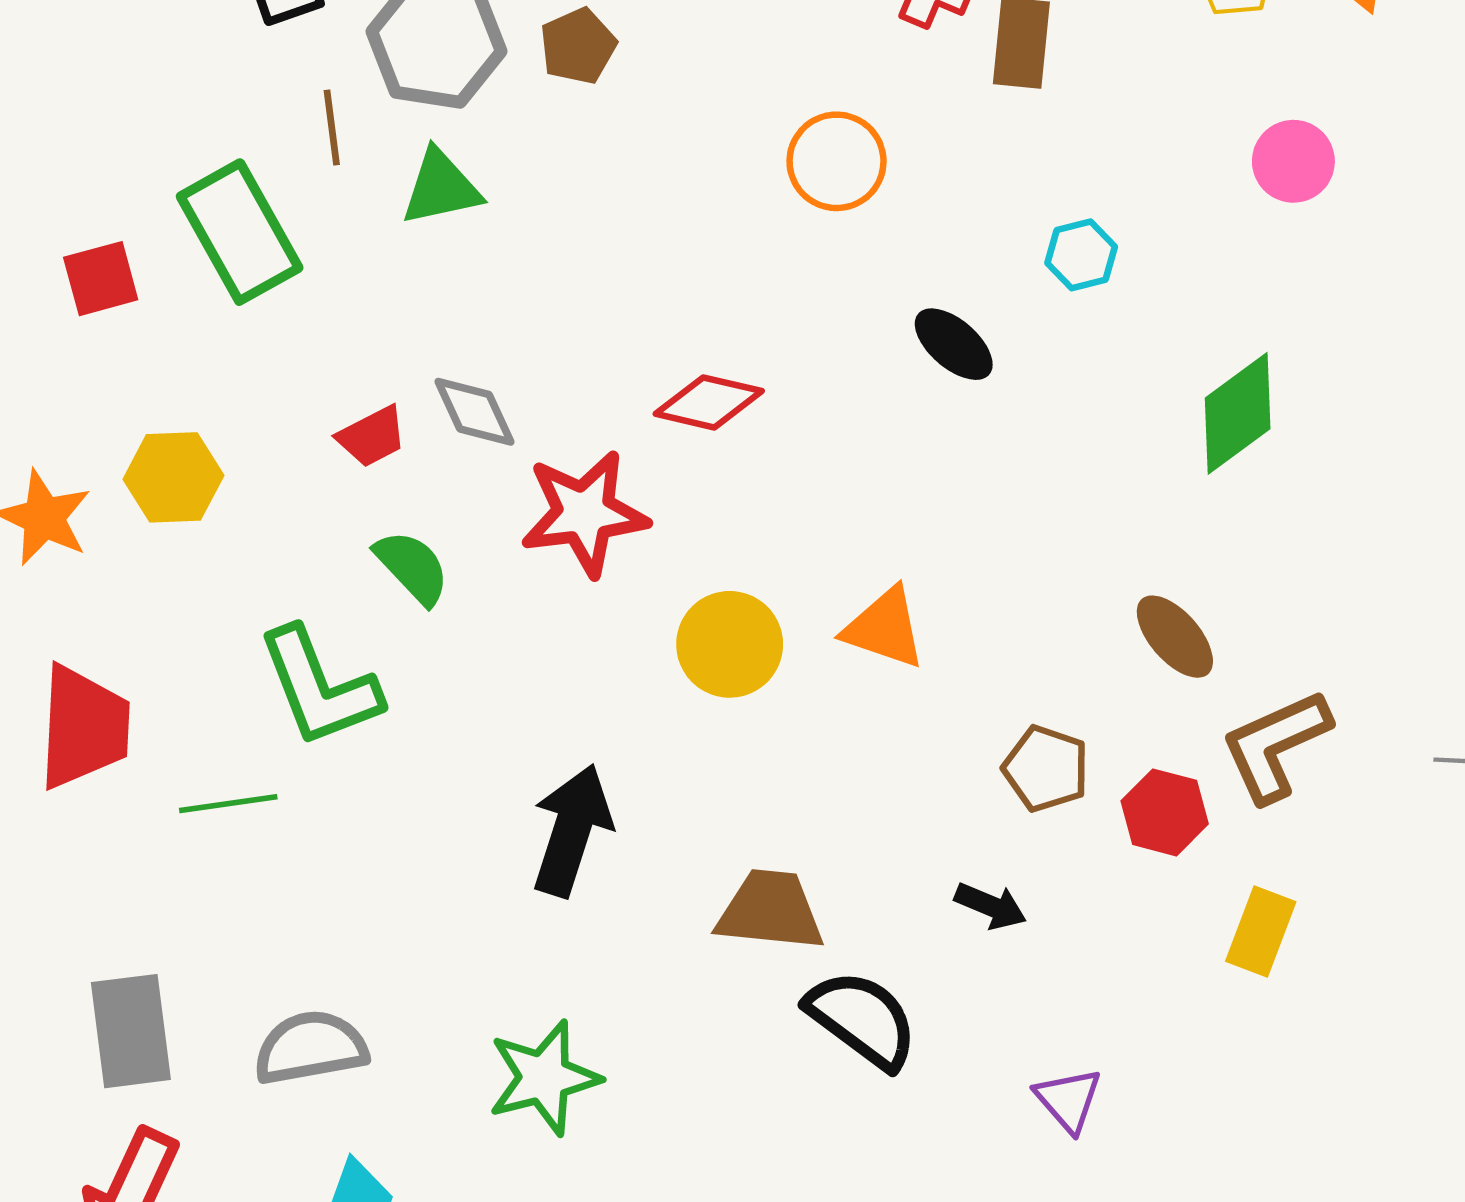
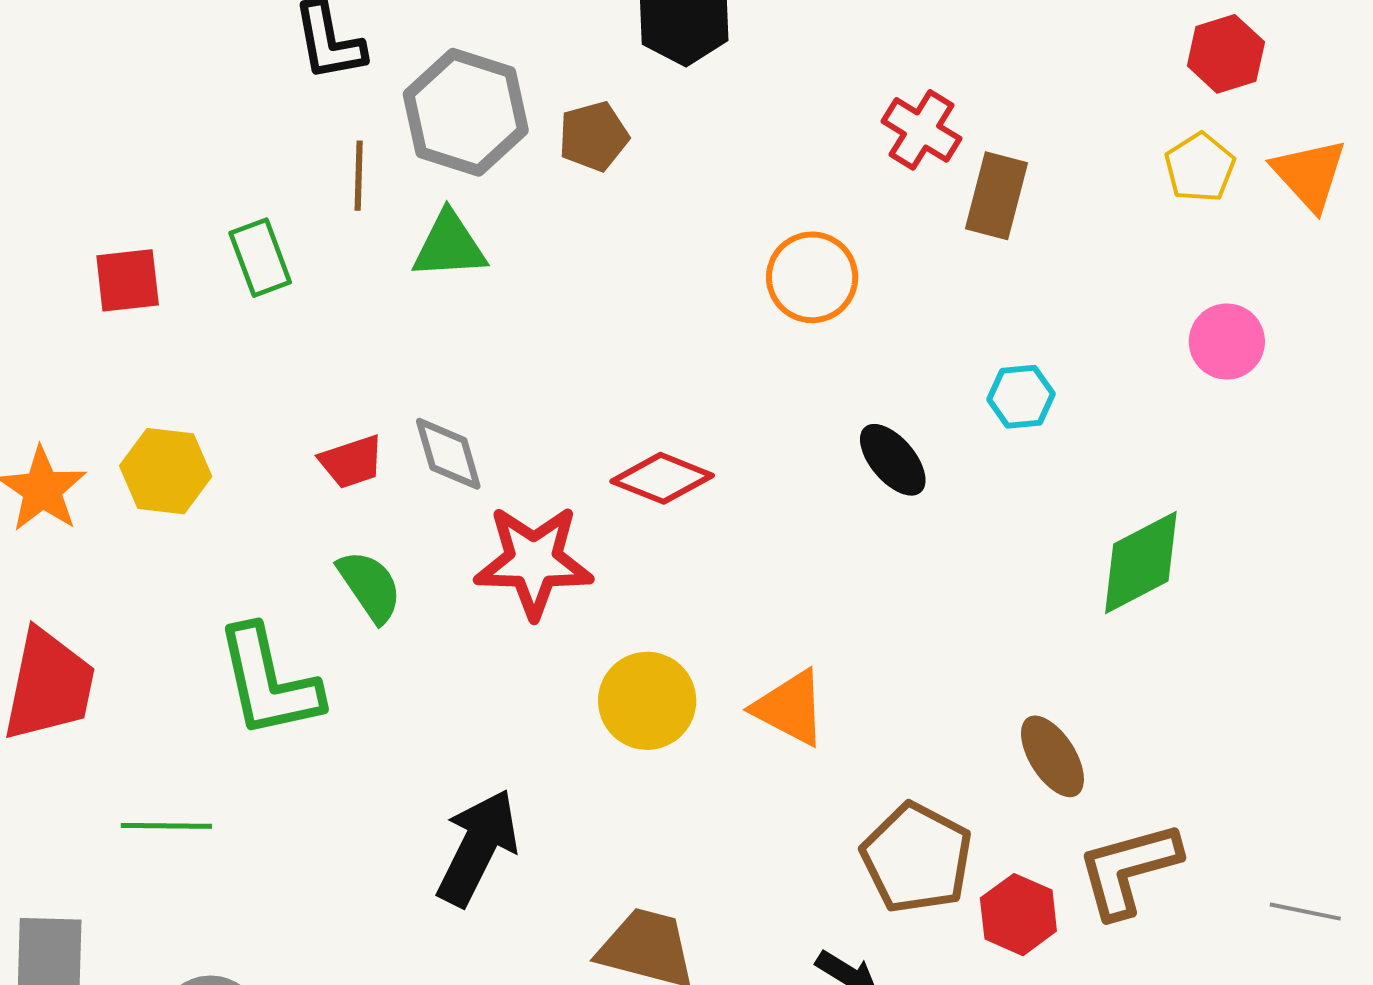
green rectangle: (240, 232) -> (260, 258), size x0.6
brown pentagon: (1046, 769) -> (917, 858), size x1.4
green line: (228, 804) -> (166, 826), moved

